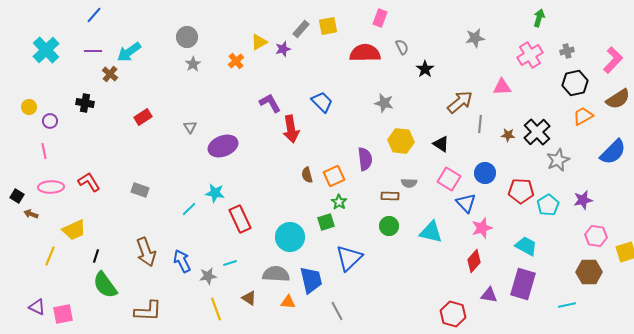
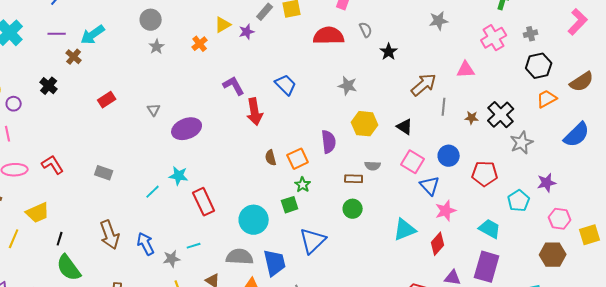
pink L-shape: (613, 60) -> (578, 22), moved
black cross: (85, 103) -> (49, 86), turned 30
cyan pentagon: (548, 205) -> (519, 201), moved
cyan triangle: (431, 232) -> (405, 230), moved, turned -35

